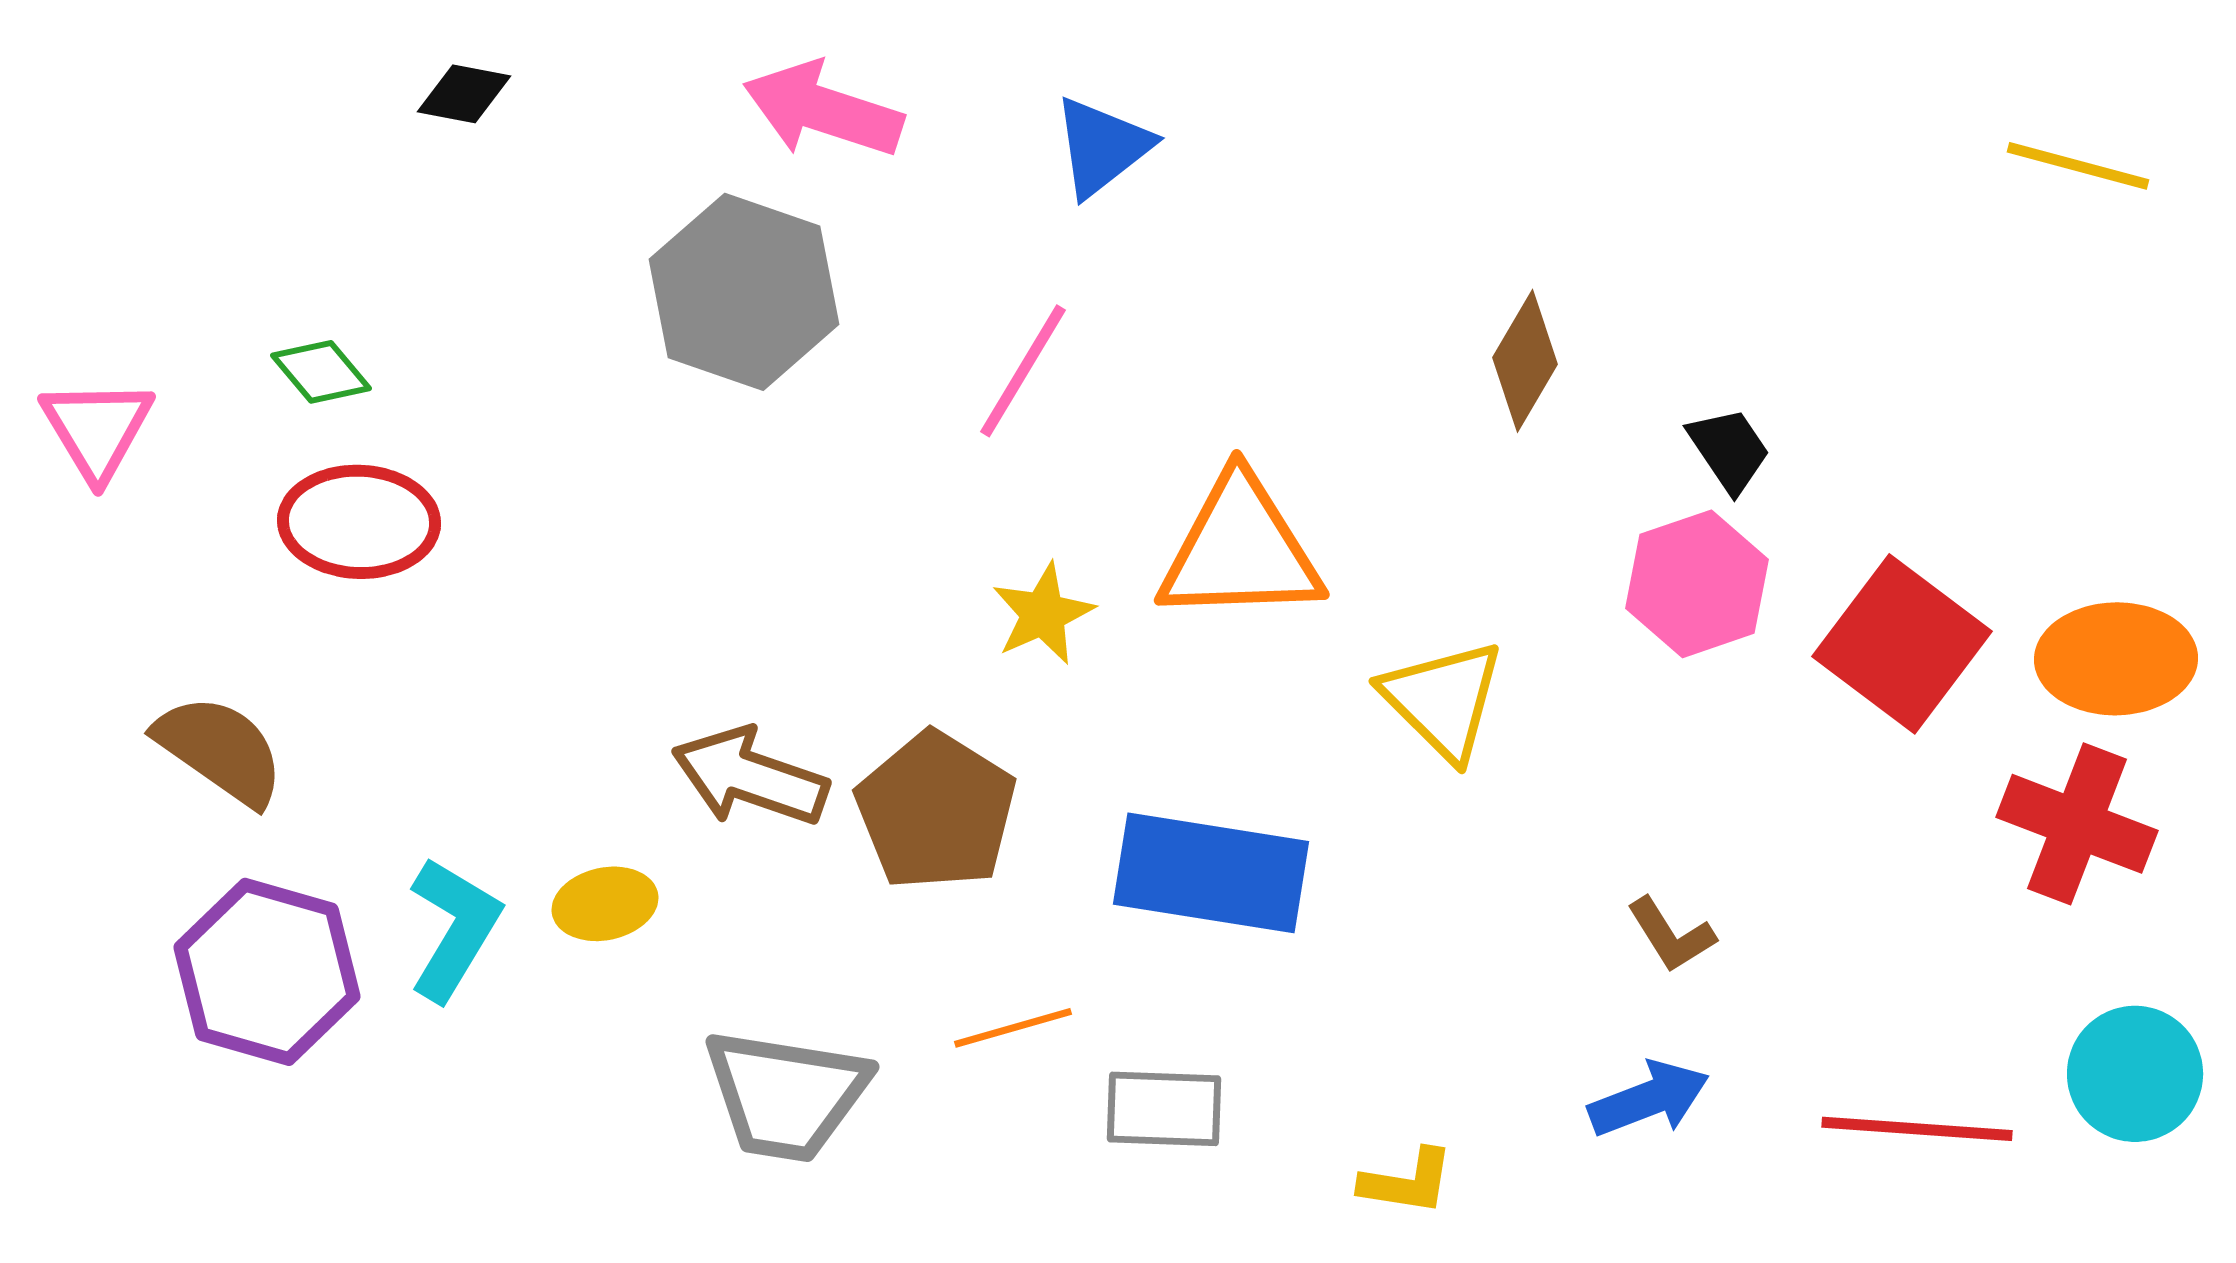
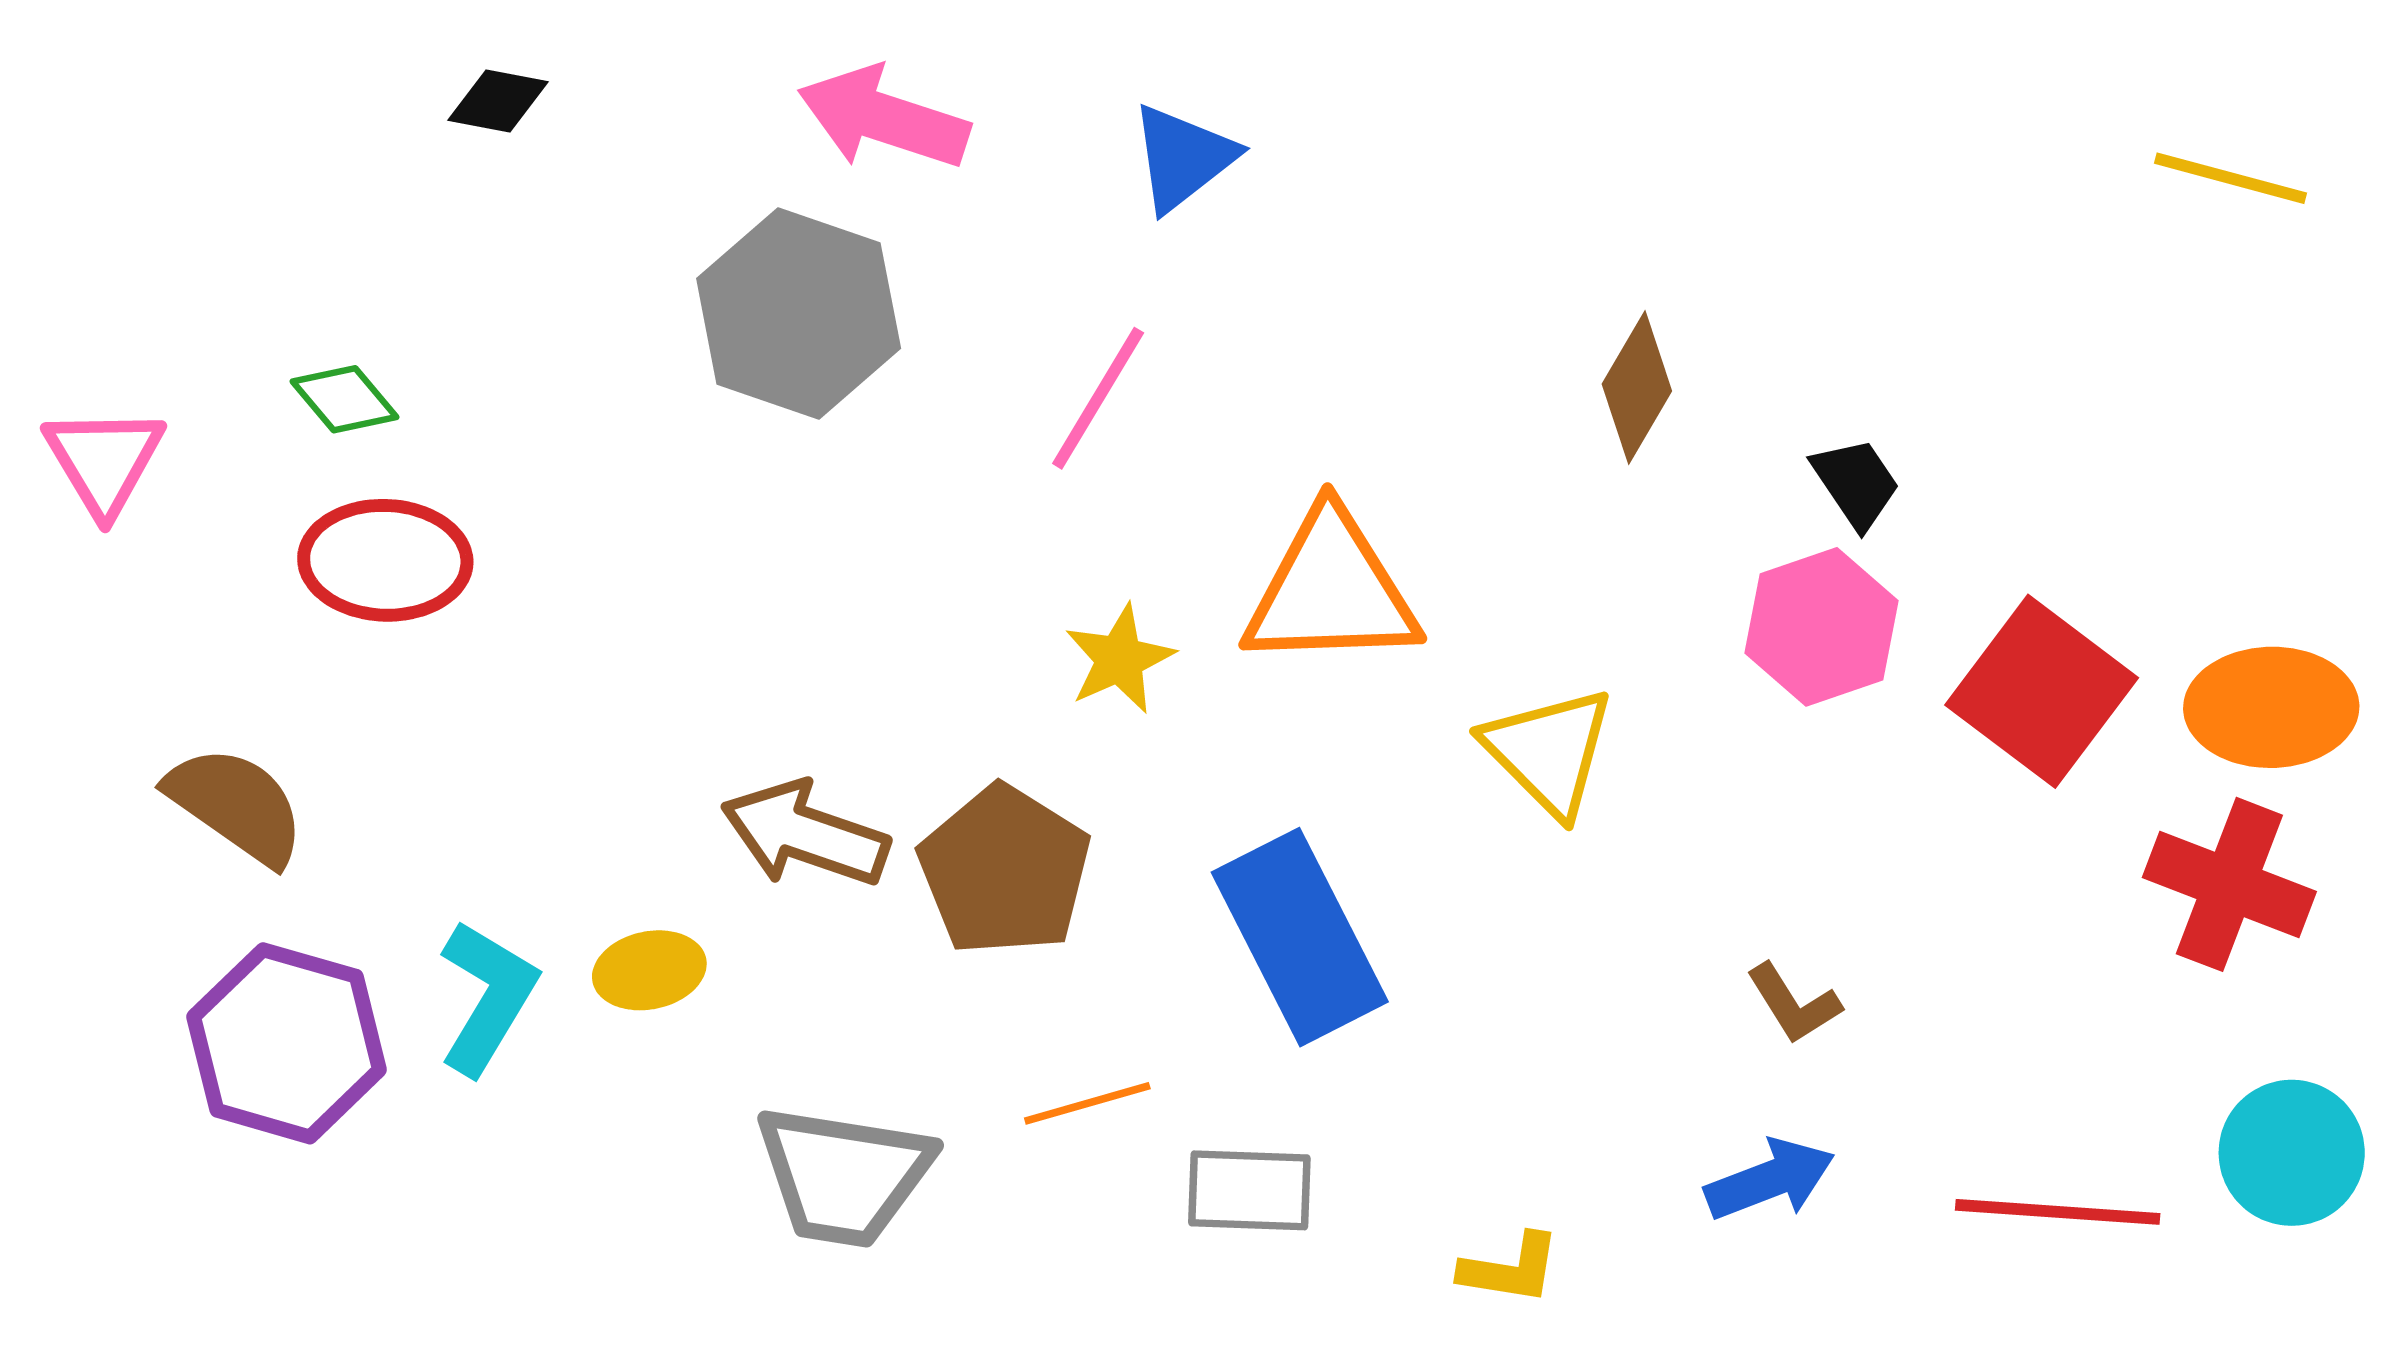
blue rectangle: (1211, 873) -> (1300, 937), turned 54

